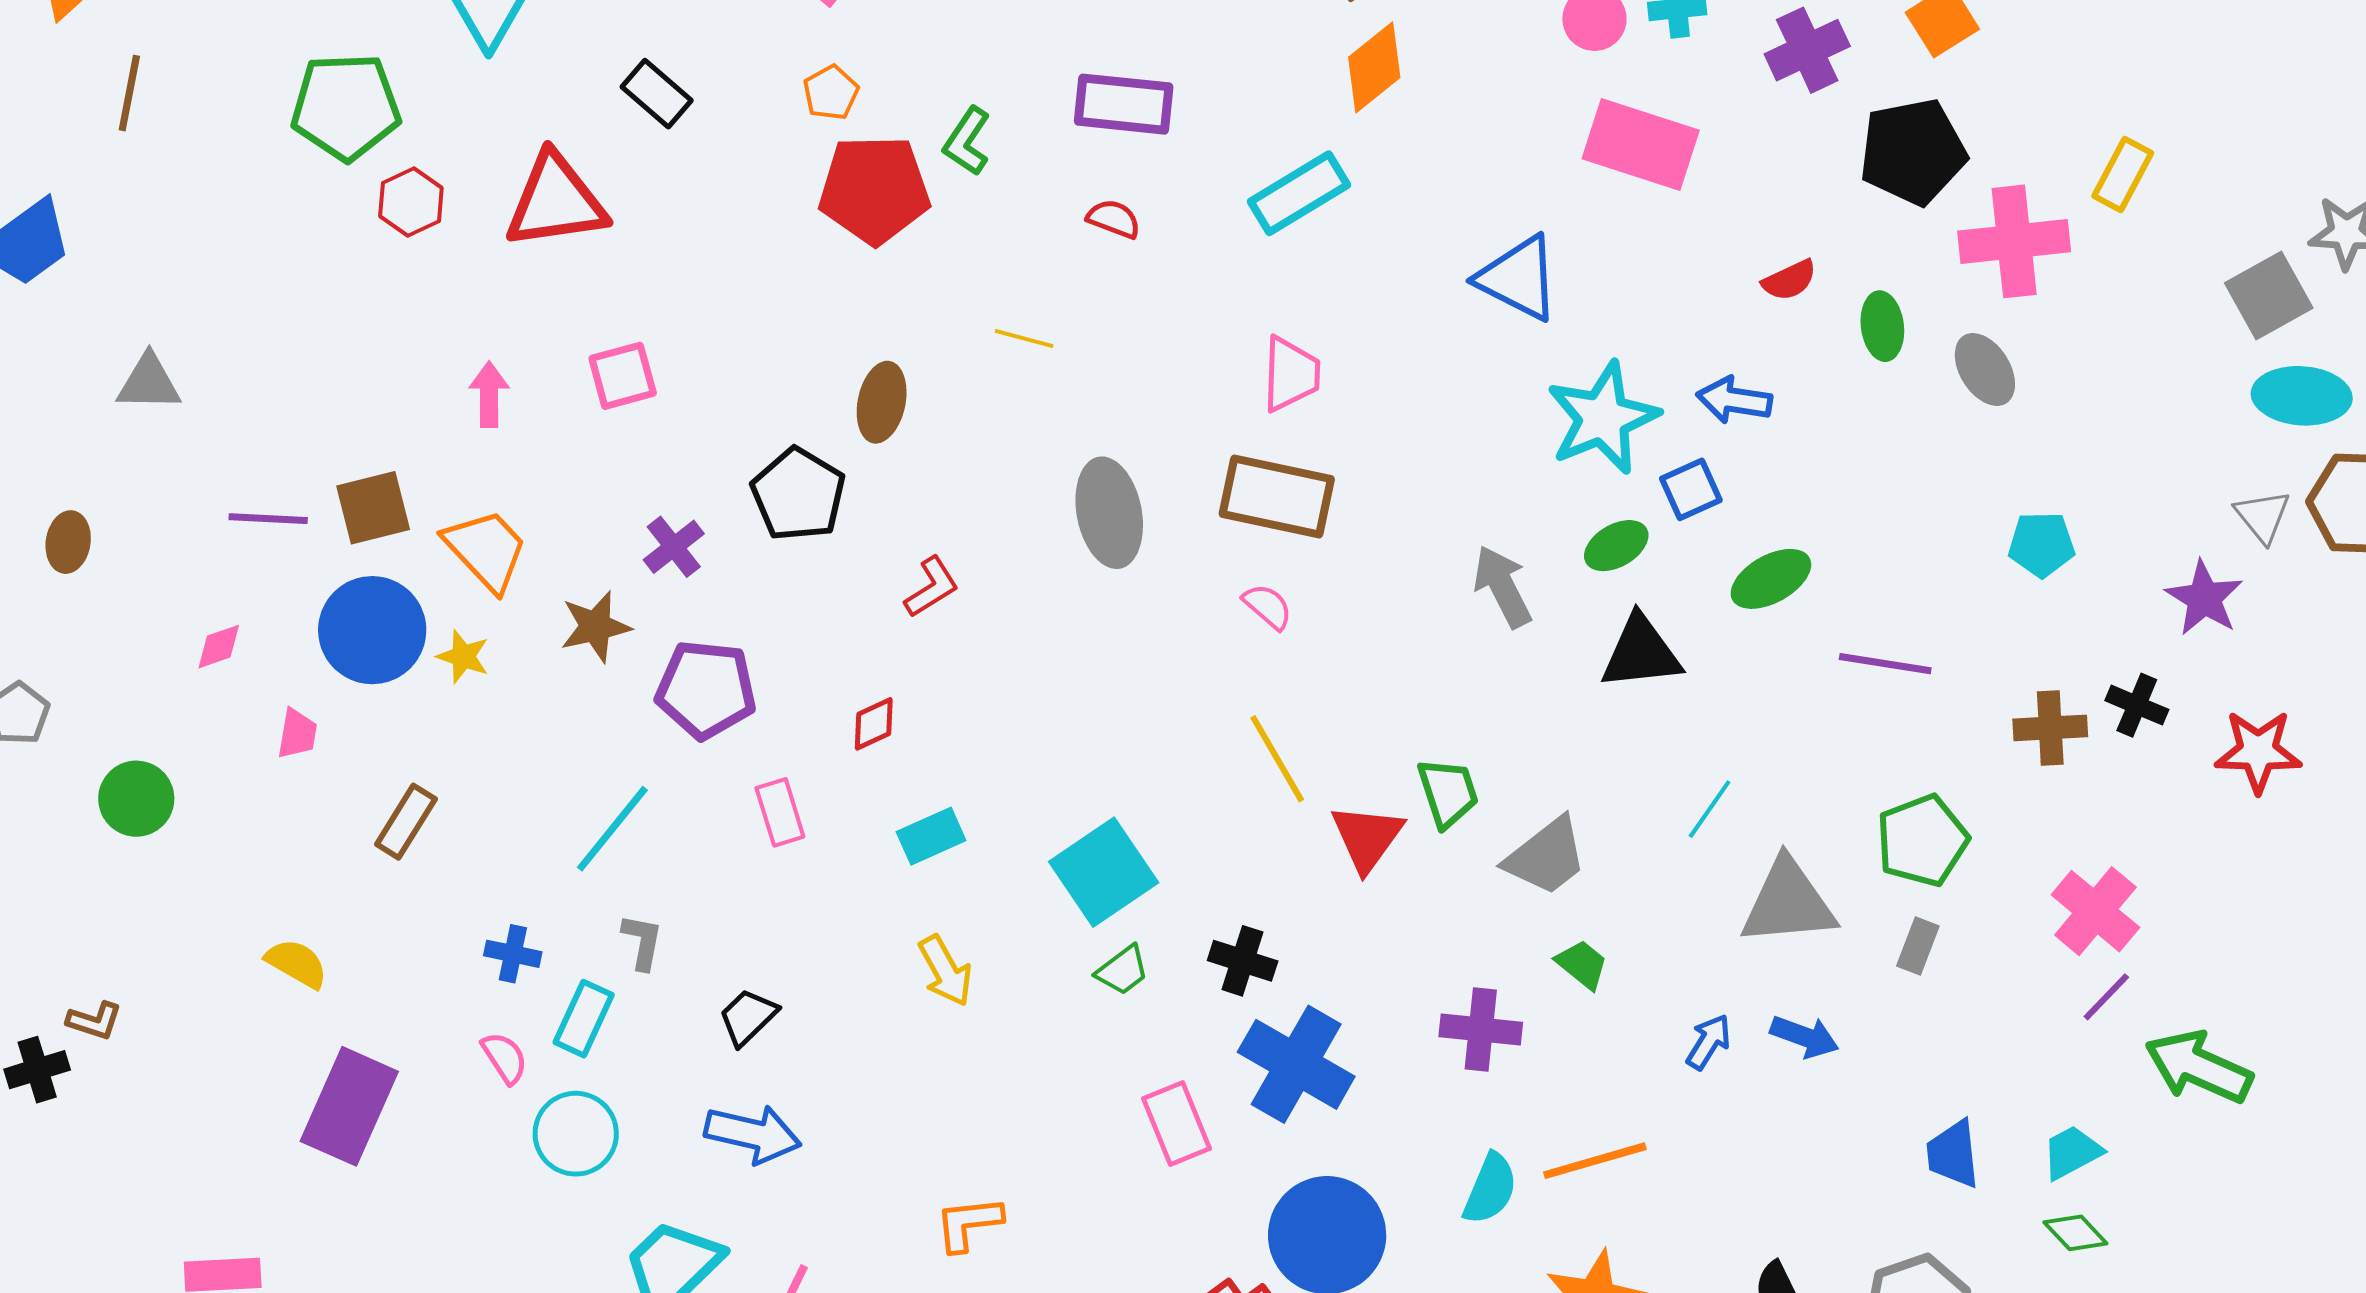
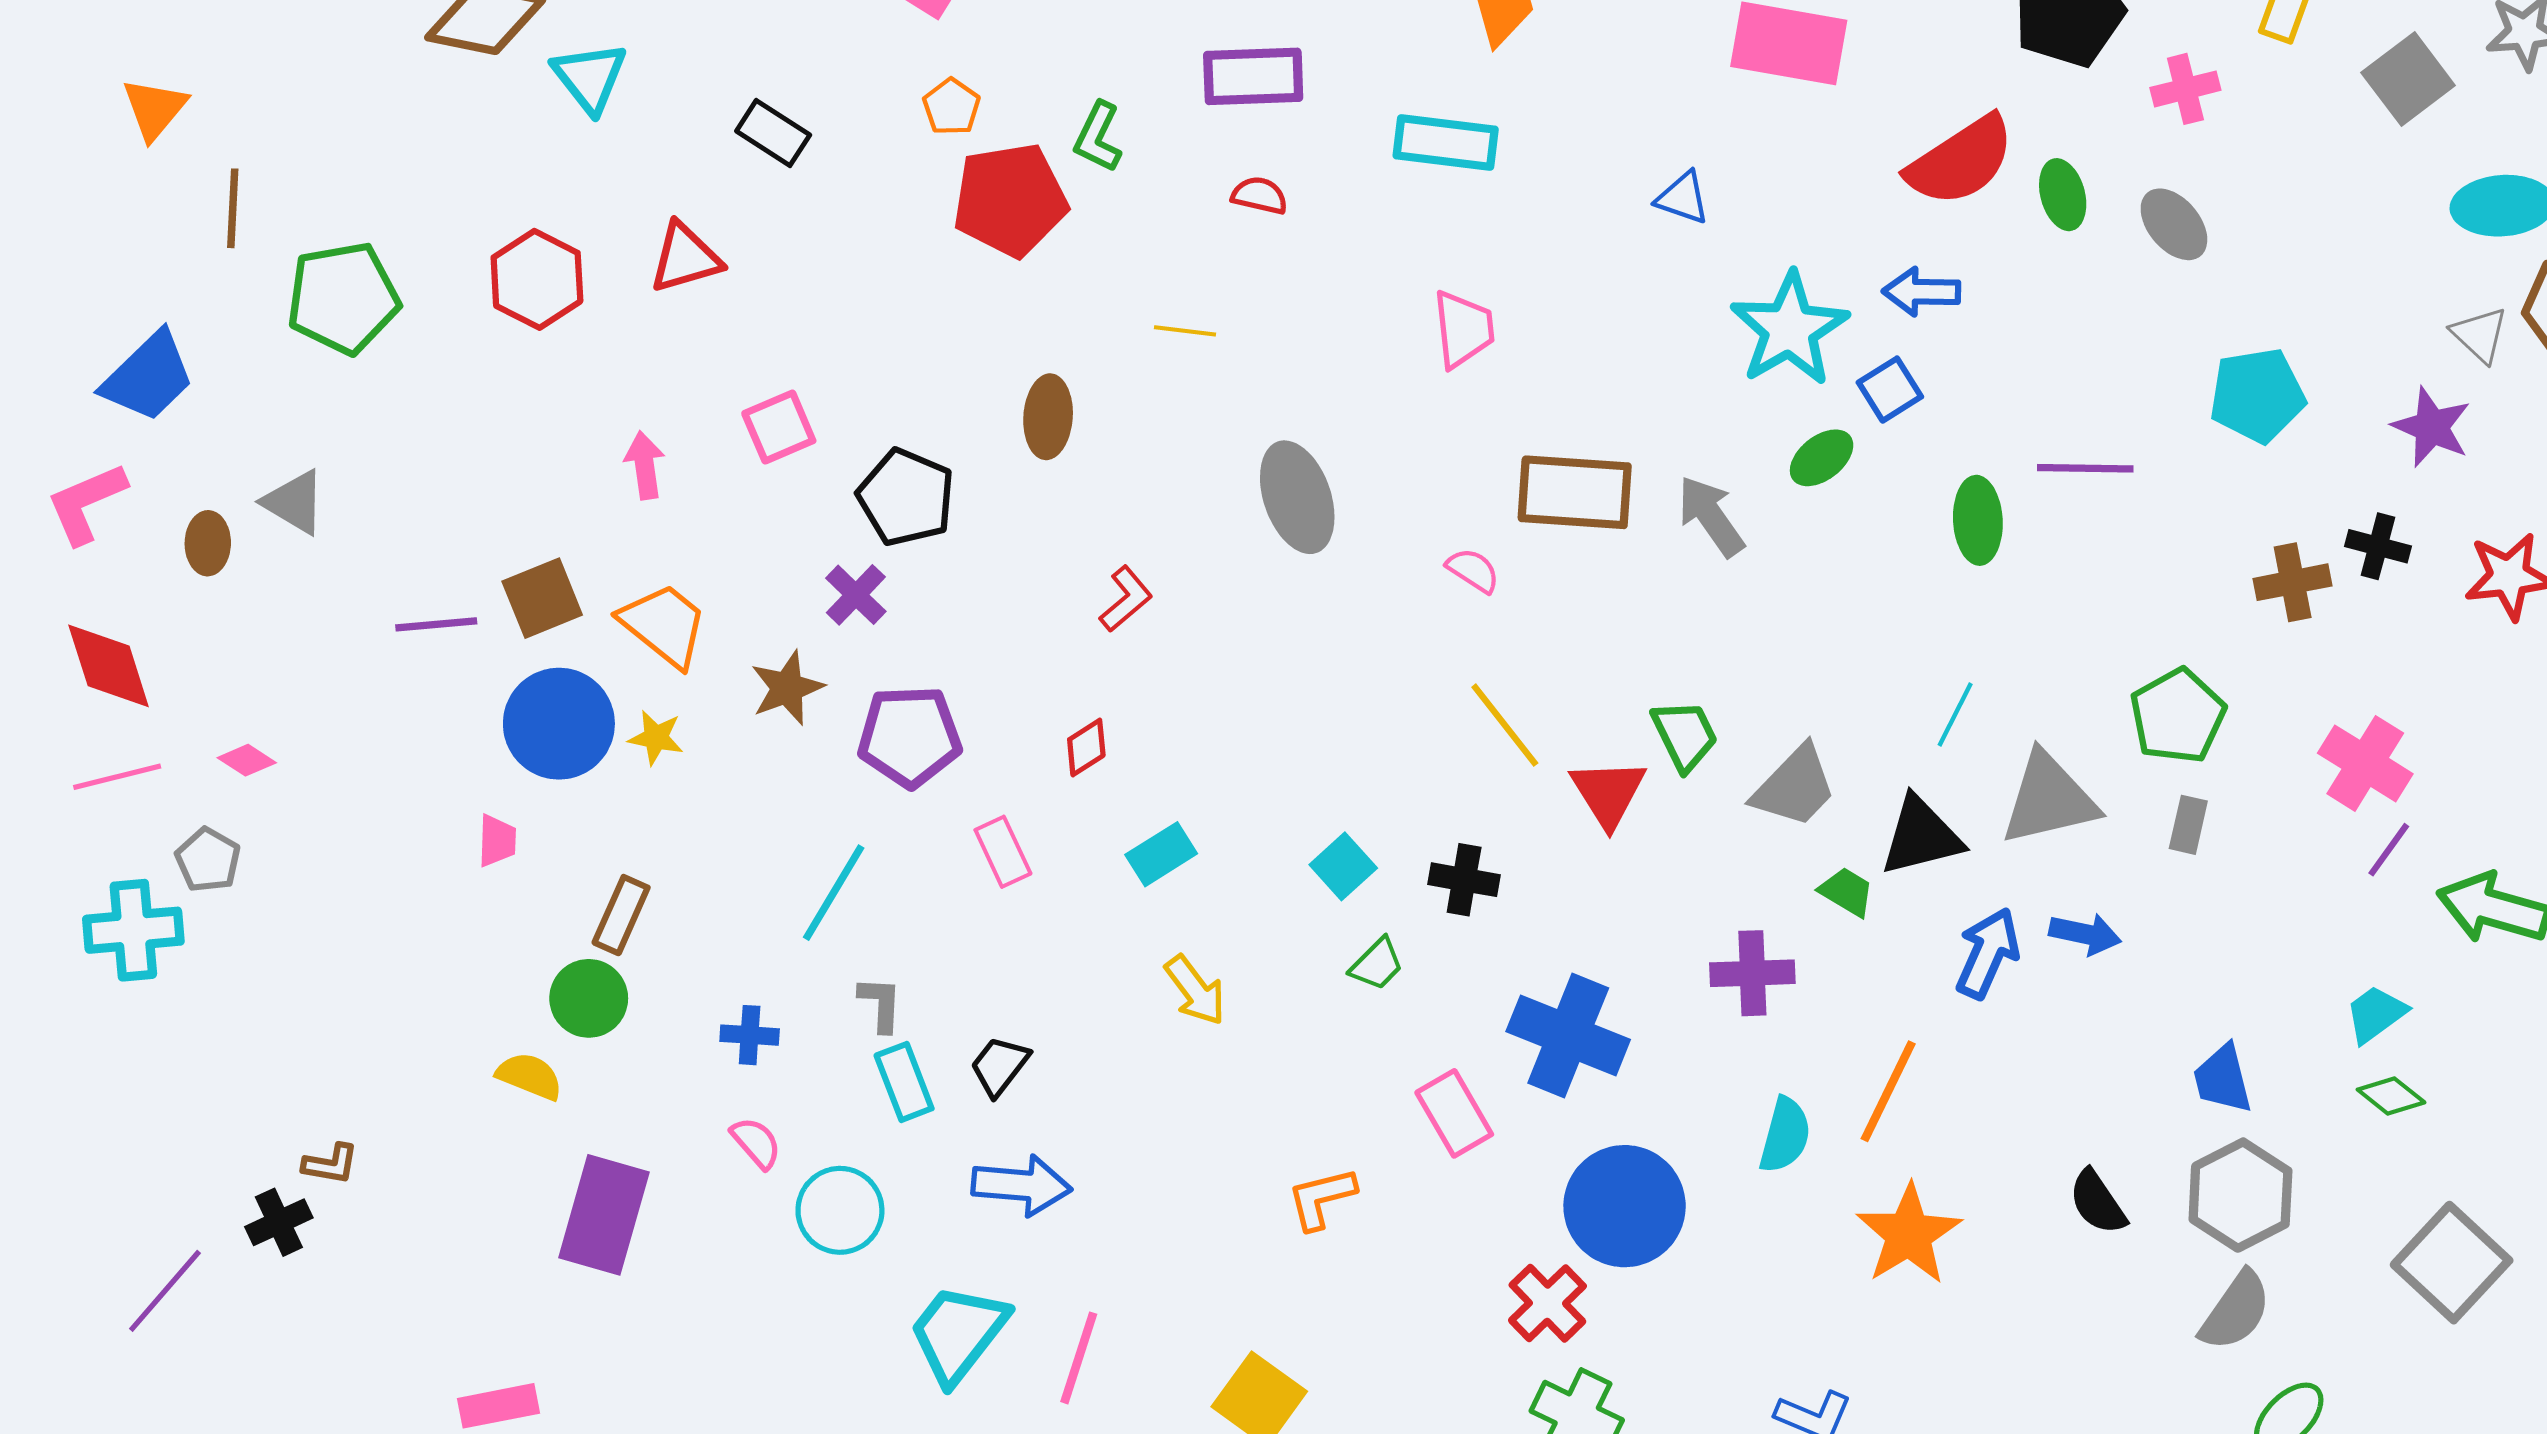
green pentagon: (346, 107) -> (343, 298), moved
cyan rectangle: (1299, 193) -> (1446, 143), turned 46
red triangle: (556, 201) -> (685, 258), size x0.7
red hexagon: (411, 202) -> (537, 279), size x1.4
pink cross: (2014, 241) -> (2185, 89), size x0.6
blue triangle: (1518, 278) -> (1683, 198), size x0.6
red semicircle: (1789, 280) -> (1961, 161), size x2.0
gray square: (2269, 296) -> (2408, 79), moved
gray triangle: (149, 383) -> (294, 502), turned 38
black pentagon: (798, 494) -> (906, 497), moved
brown rectangle: (1277, 496) -> (1575, 492), moved
brown ellipse: (68, 542) -> (208, 543), moved
cyan pentagon: (2042, 544) -> (2257, 395), size x1.4
green ellipse: (1771, 579) -> (1978, 520), moved, turned -56
pink diamond: (219, 647) -> (247, 760), moved, turned 60
black triangle: (1641, 653) -> (1921, 836), moved
purple line: (1885, 664) -> (2085, 468), moved
green circle: (136, 799) -> (589, 998), moved
cyan square: (1104, 872) -> (1343, 866), size x0.6
black cross: (1243, 961) -> (1464, 880), moved
cyan rectangle: (584, 1019) -> (904, 1082), moved, turned -38
blue arrow: (1709, 1042) -> (1988, 953), size x1.5
blue trapezoid: (1953, 1154) -> (2223, 1079), moved
orange line: (1595, 1161) -> (1888, 1091), turned -40
orange L-shape: (969, 1224) -> (1321, 1198), moved

